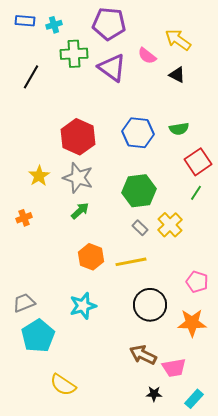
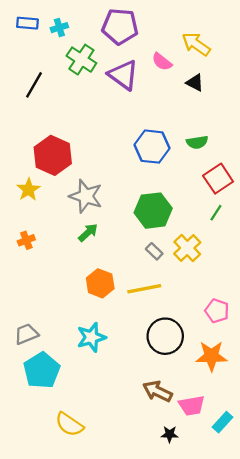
green cross: (74, 54) -> (81, 60), turned 36
red hexagon: (78, 137) -> (53, 155), moved
yellow star: (39, 176) -> (29, 190), moved
cyan rectangle: (194, 399) -> (223, 422), moved

